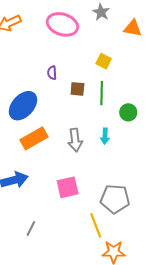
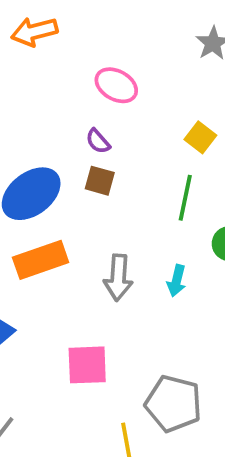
pink ellipse: (62, 24) -> (116, 85), moved, size x0.7
purple semicircle: (52, 73) -> (98, 141), turned -48
brown square: (77, 89) -> (100, 181), moved

